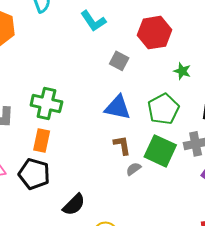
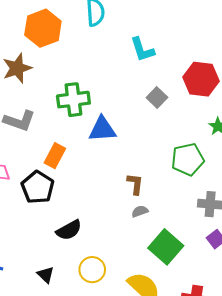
green cross: (46, 103) -> (73, 100), moved, turned -36
blue triangle: (118, 107) -> (102, 129), moved, turned -32
green square: (160, 151) -> (166, 247), moved

